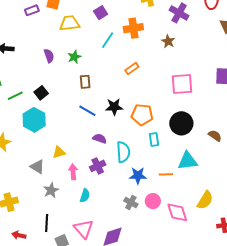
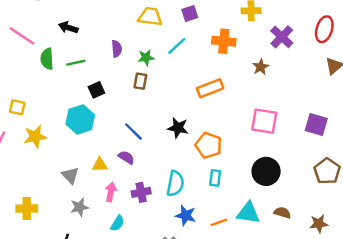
cyan line: (108, 40) -> (177, 46), moved
orange rectangle: (132, 69) -> (210, 88), size x1.5
brown rectangle: (85, 82) -> (140, 81), moved
green line: (15, 96) -> (76, 63), moved
blue line: (87, 111) -> (134, 132), moved
black circle: (181, 123) -> (266, 171), moved
brown semicircle: (215, 136) -> (282, 213), moved, turned -32
purple semicircle: (100, 139) -> (126, 157), moved
orange line: (166, 174) -> (219, 222), turned -32

